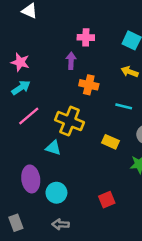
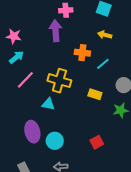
purple arrow: (71, 61) -> (55, 31), size x1.5
orange cross: (89, 85) -> (82, 53), moved
cyan line: (124, 106) -> (103, 64), turned -48

